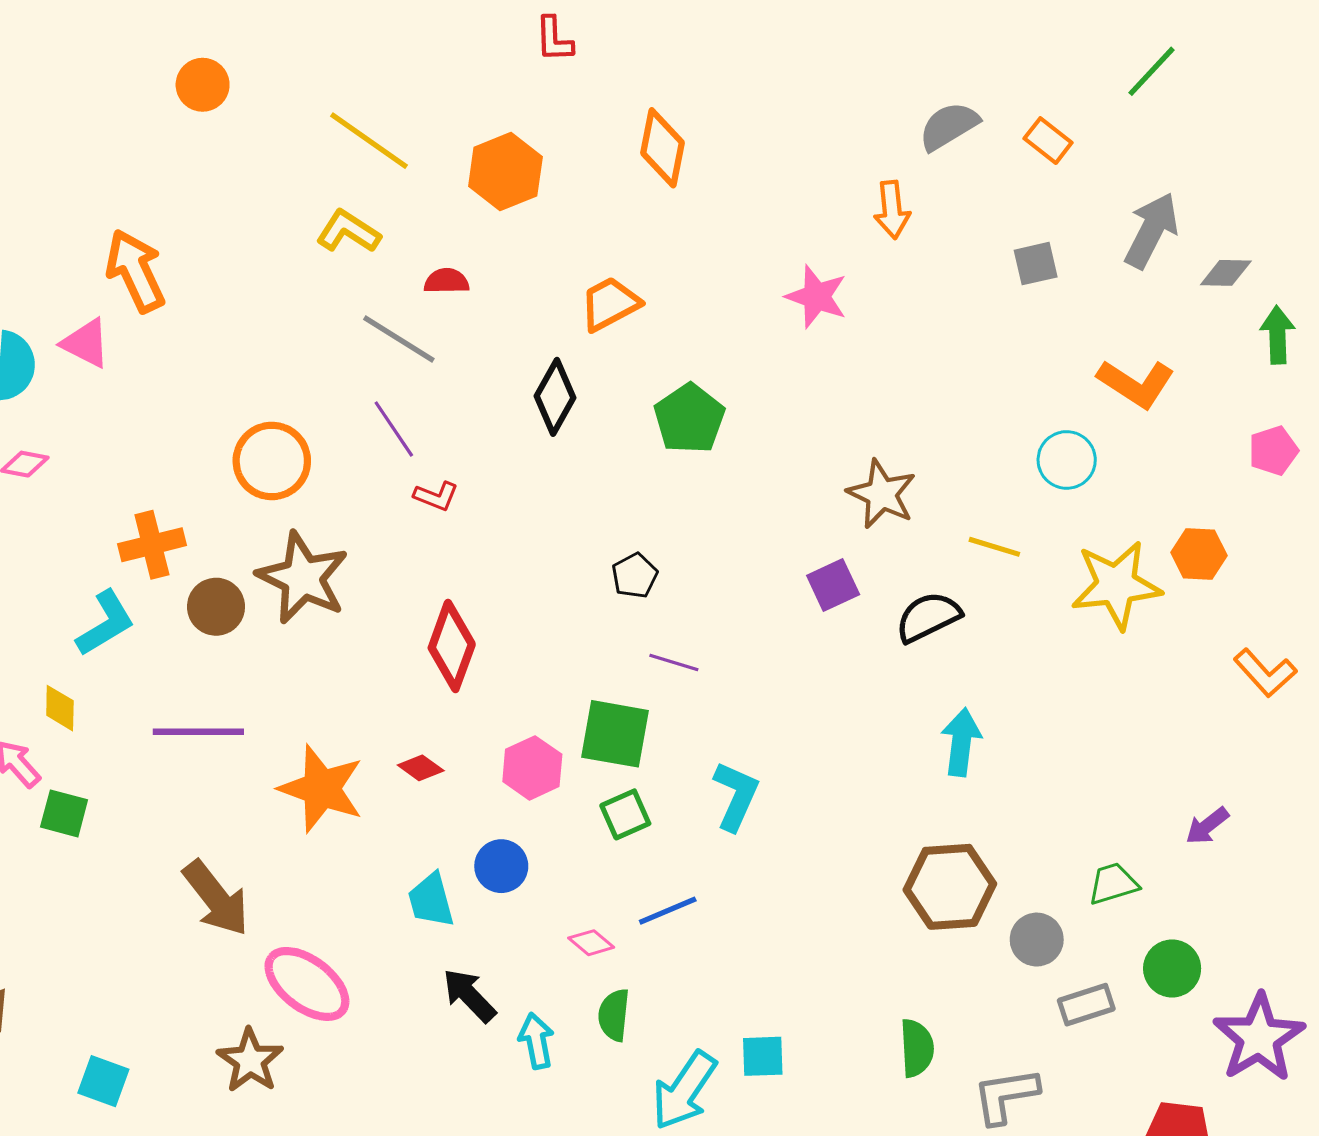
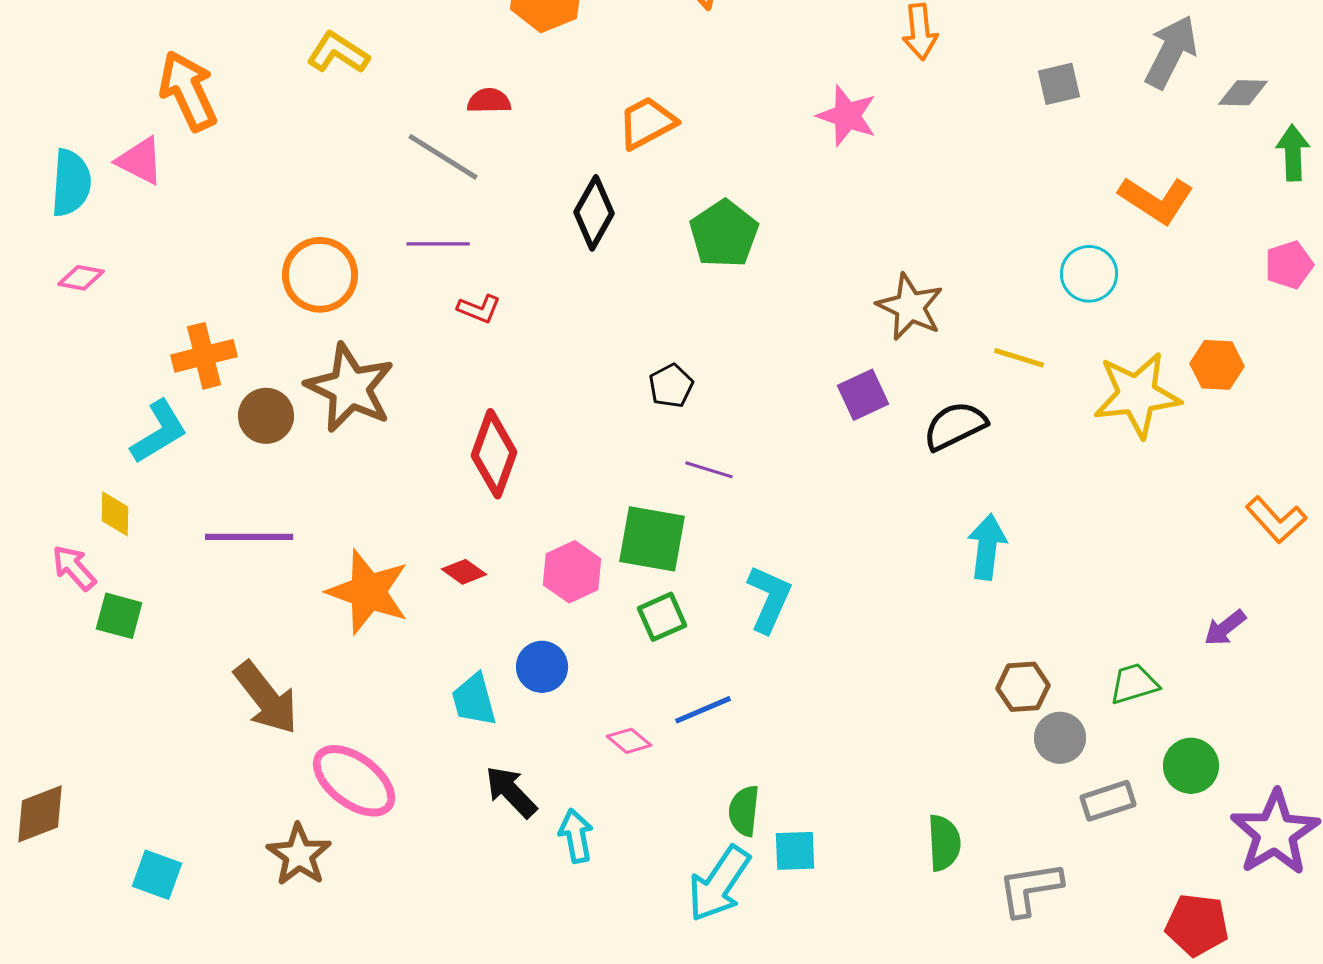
yellow L-shape: (348, 232) -> (338, 53), moved
purple line: (394, 429) -> (438, 244), turned -56
orange L-shape: (1265, 673) -> (1276, 520), moved
brown hexagon: (950, 887) -> (1023, 687), moved, size x0.6
green semicircle: (614, 1015) -> (744, 811), moved

